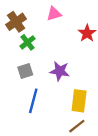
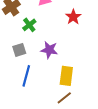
green cross: (28, 42) -> (29, 25), moved

